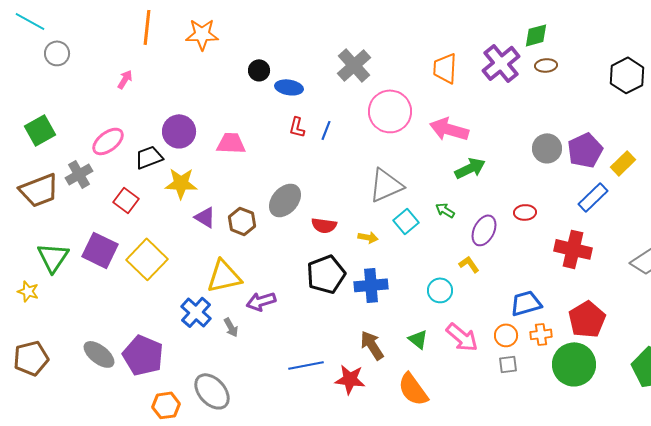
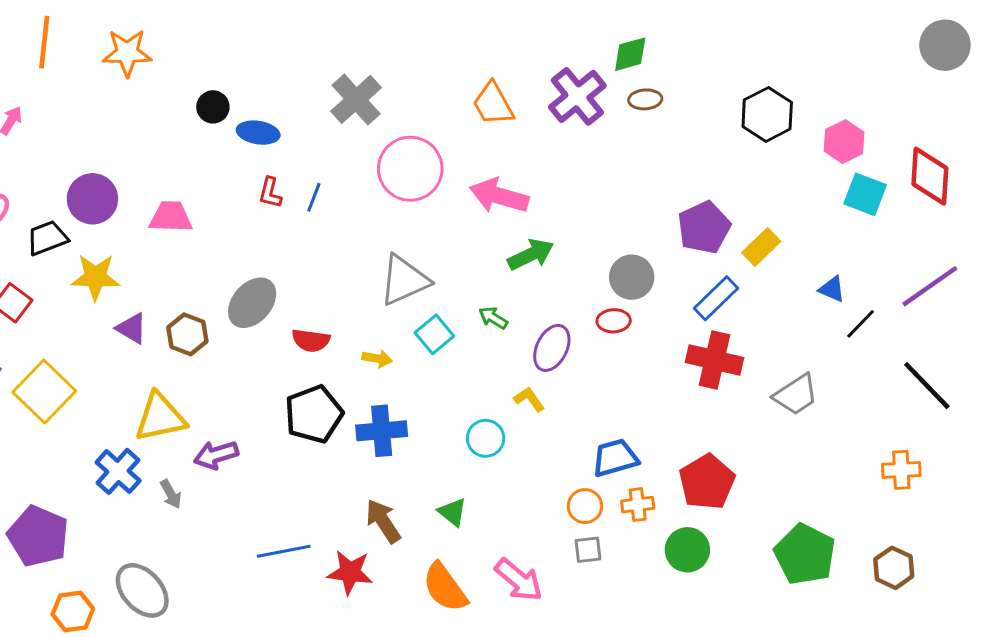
orange trapezoid: (445, 68) -> (493, 104), turned -32
gray circle: (547, 148) -> (632, 277), moved
red cross: (573, 249) -> (715, 360), moved
pink arrow: (462, 337) -> (519, 580), moved
green circle: (574, 364) -> (687, 550), size x0.7

